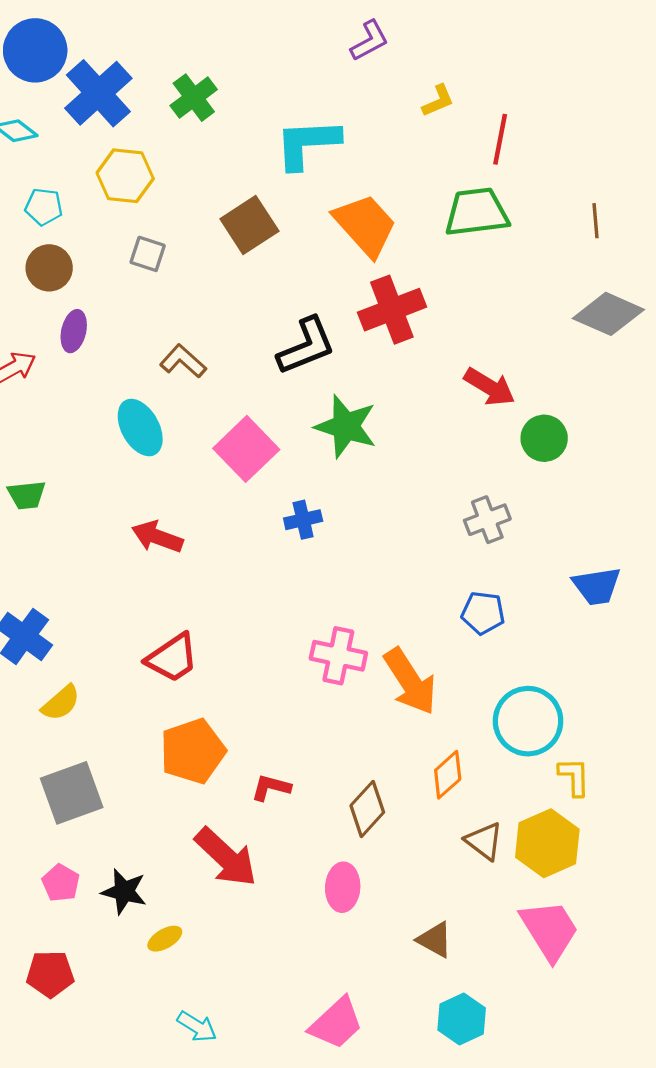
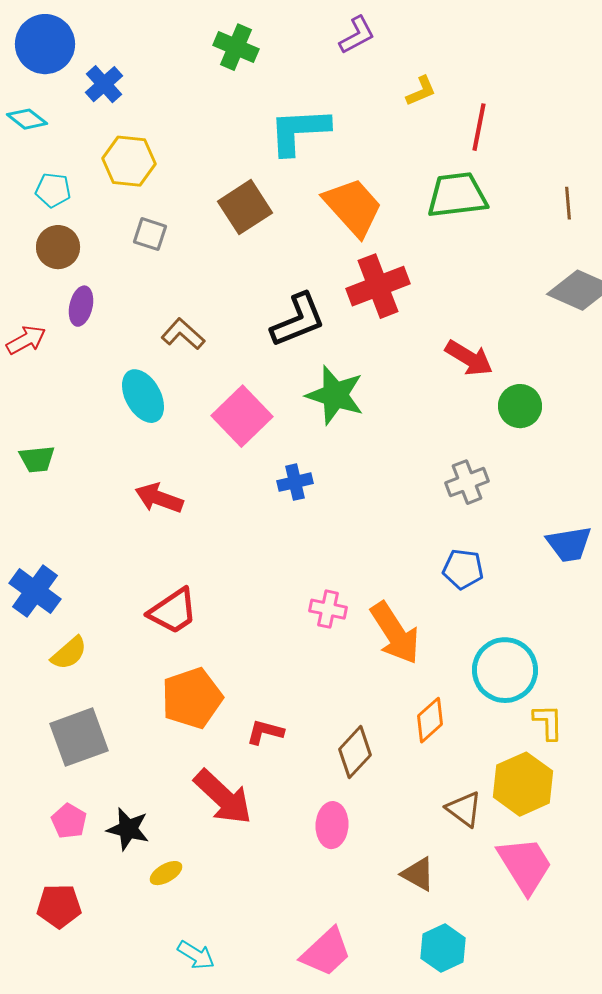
blue cross: (98, 93) -> (104, 84), size x0.6
green cross: (194, 98) -> (236, 47), moved, turned -30
pink cross: (338, 656) -> (328, 609), size x0.7
brown triangle: (484, 841) -> (464, 809), moved

